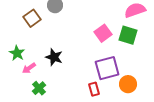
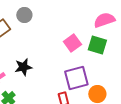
black star: (54, 57) -> (23, 67), turned -30

